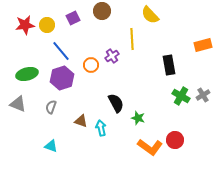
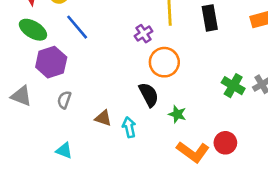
orange circle: (91, 65) -> (164, 62), moved, size x1.5
black rectangle: (169, 65) -> (210, 18), moved
green ellipse: (27, 74) -> (33, 30), moved, turned 45
purple hexagon: (62, 78) -> (51, 62), moved

